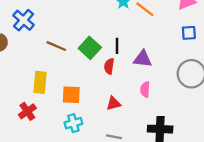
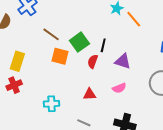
yellow rectangle: (40, 82) -> (17, 61), moved
pink semicircle: (145, 90) -> (119, 88), turned -128
orange square: (71, 95) -> (60, 56), moved

